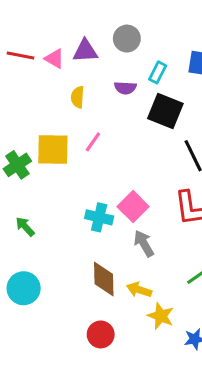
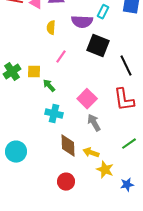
purple semicircle: (125, 88) -> (82, 22), size x1.5
black square: (165, 111) -> (98, 46), moved
yellow square: (53, 150) -> (34, 72), moved, size x0.6
cyan cross: (99, 217) -> (54, 114), moved
green arrow: (25, 227) -> (49, 86), moved

